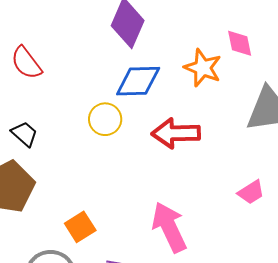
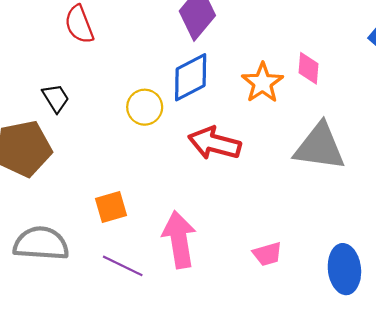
blue diamond: (138, 81) -> (191, 77), turned -42
pink trapezoid: (251, 192) -> (267, 254), moved
orange square: (80, 227) -> (111, 207), moved

